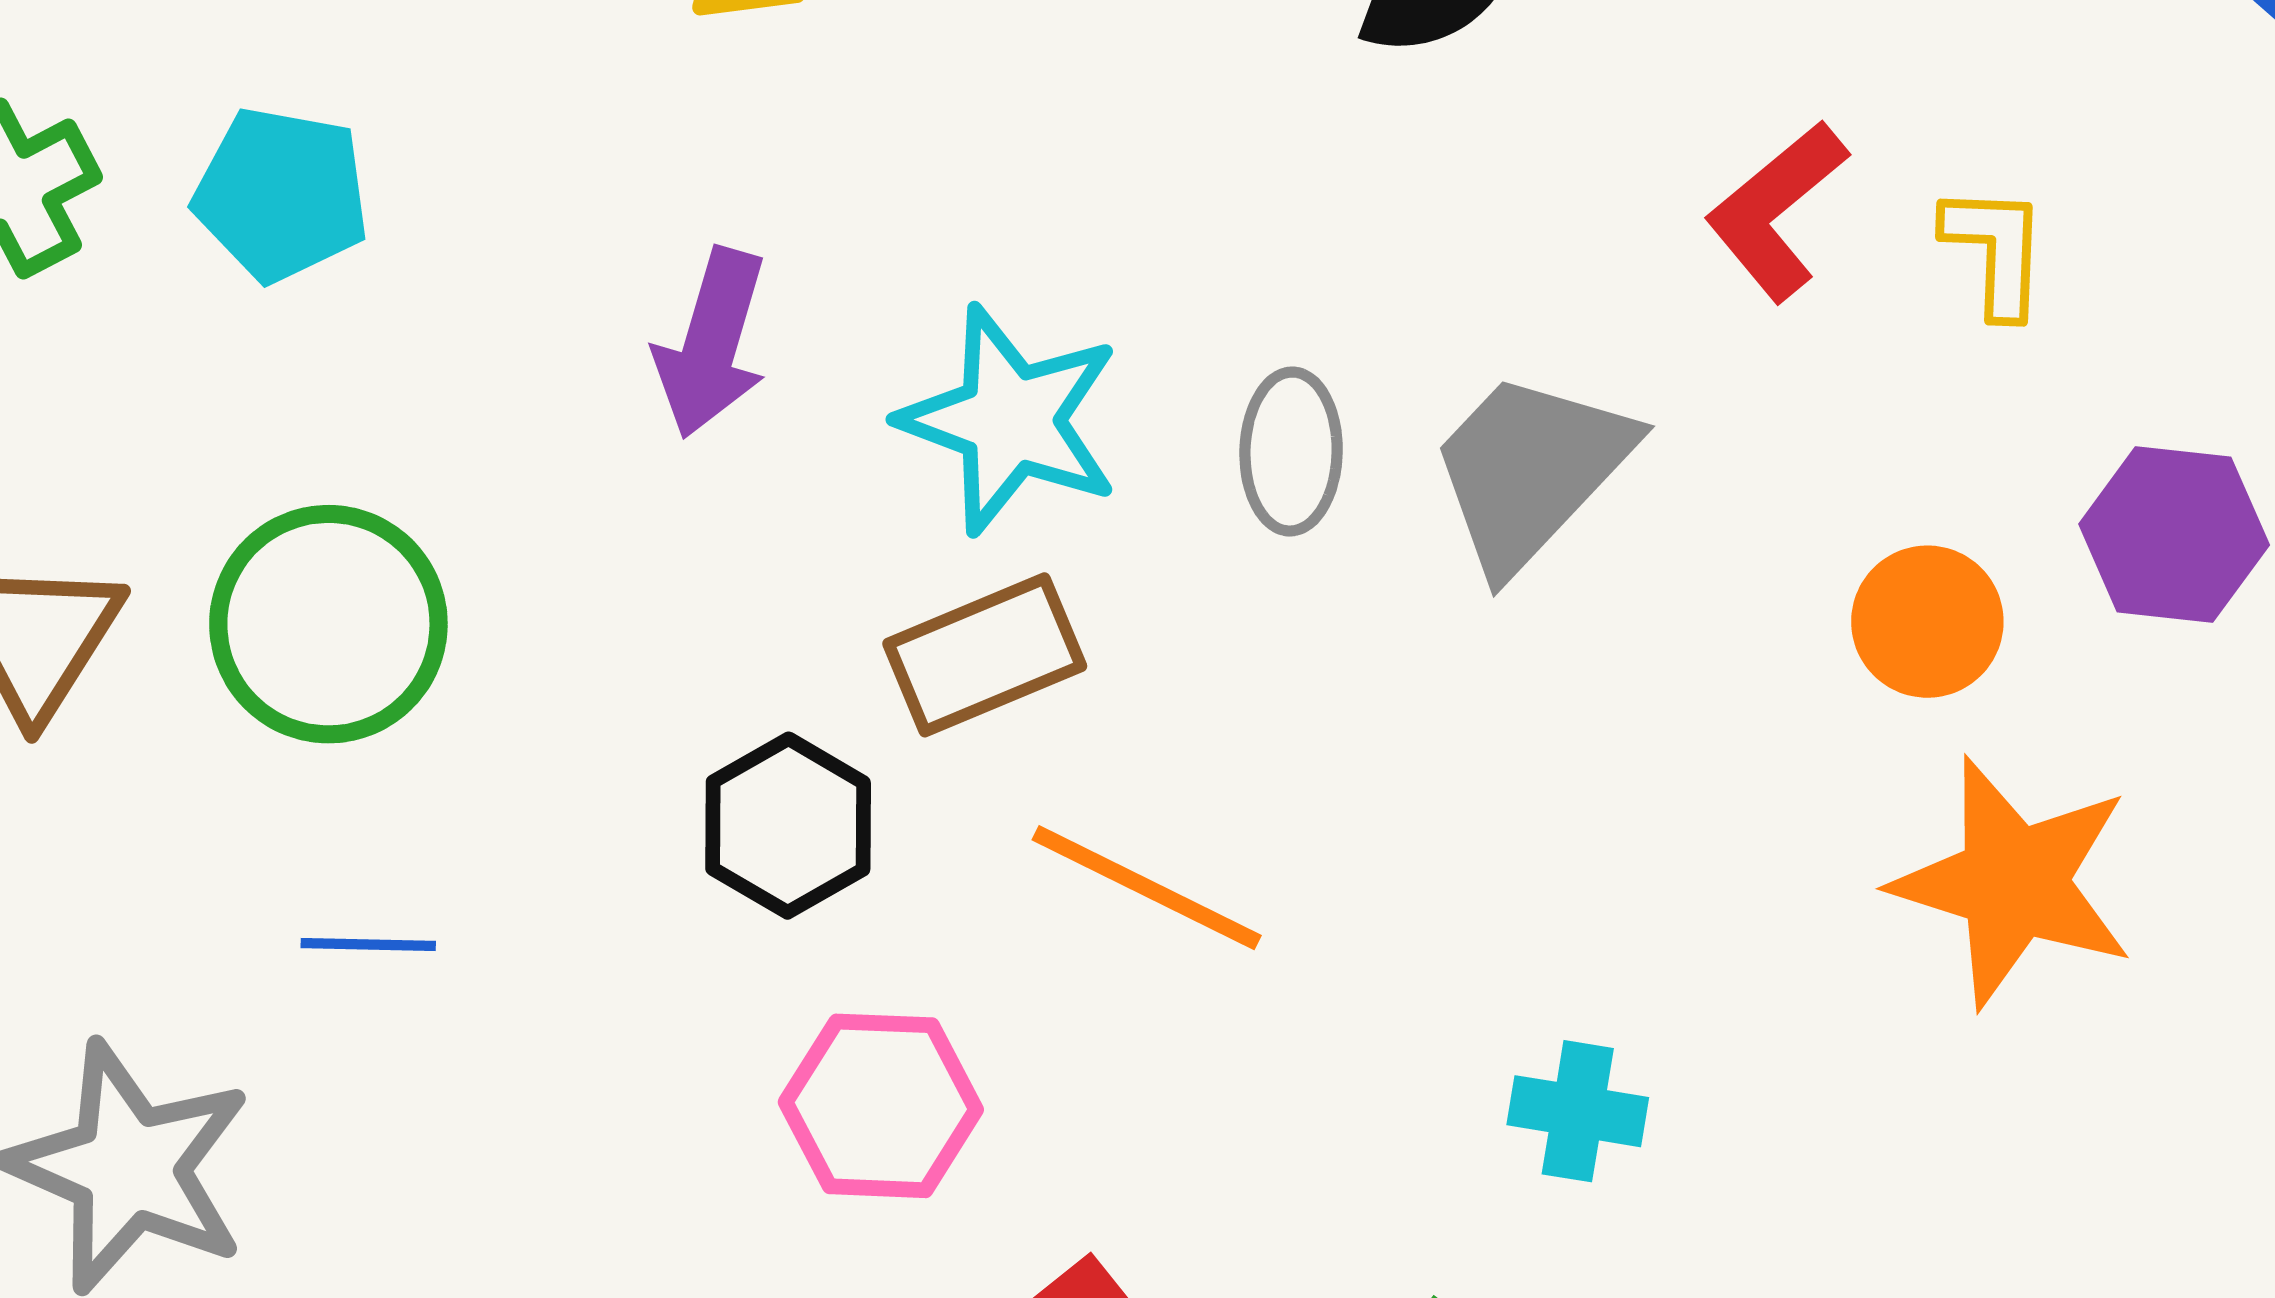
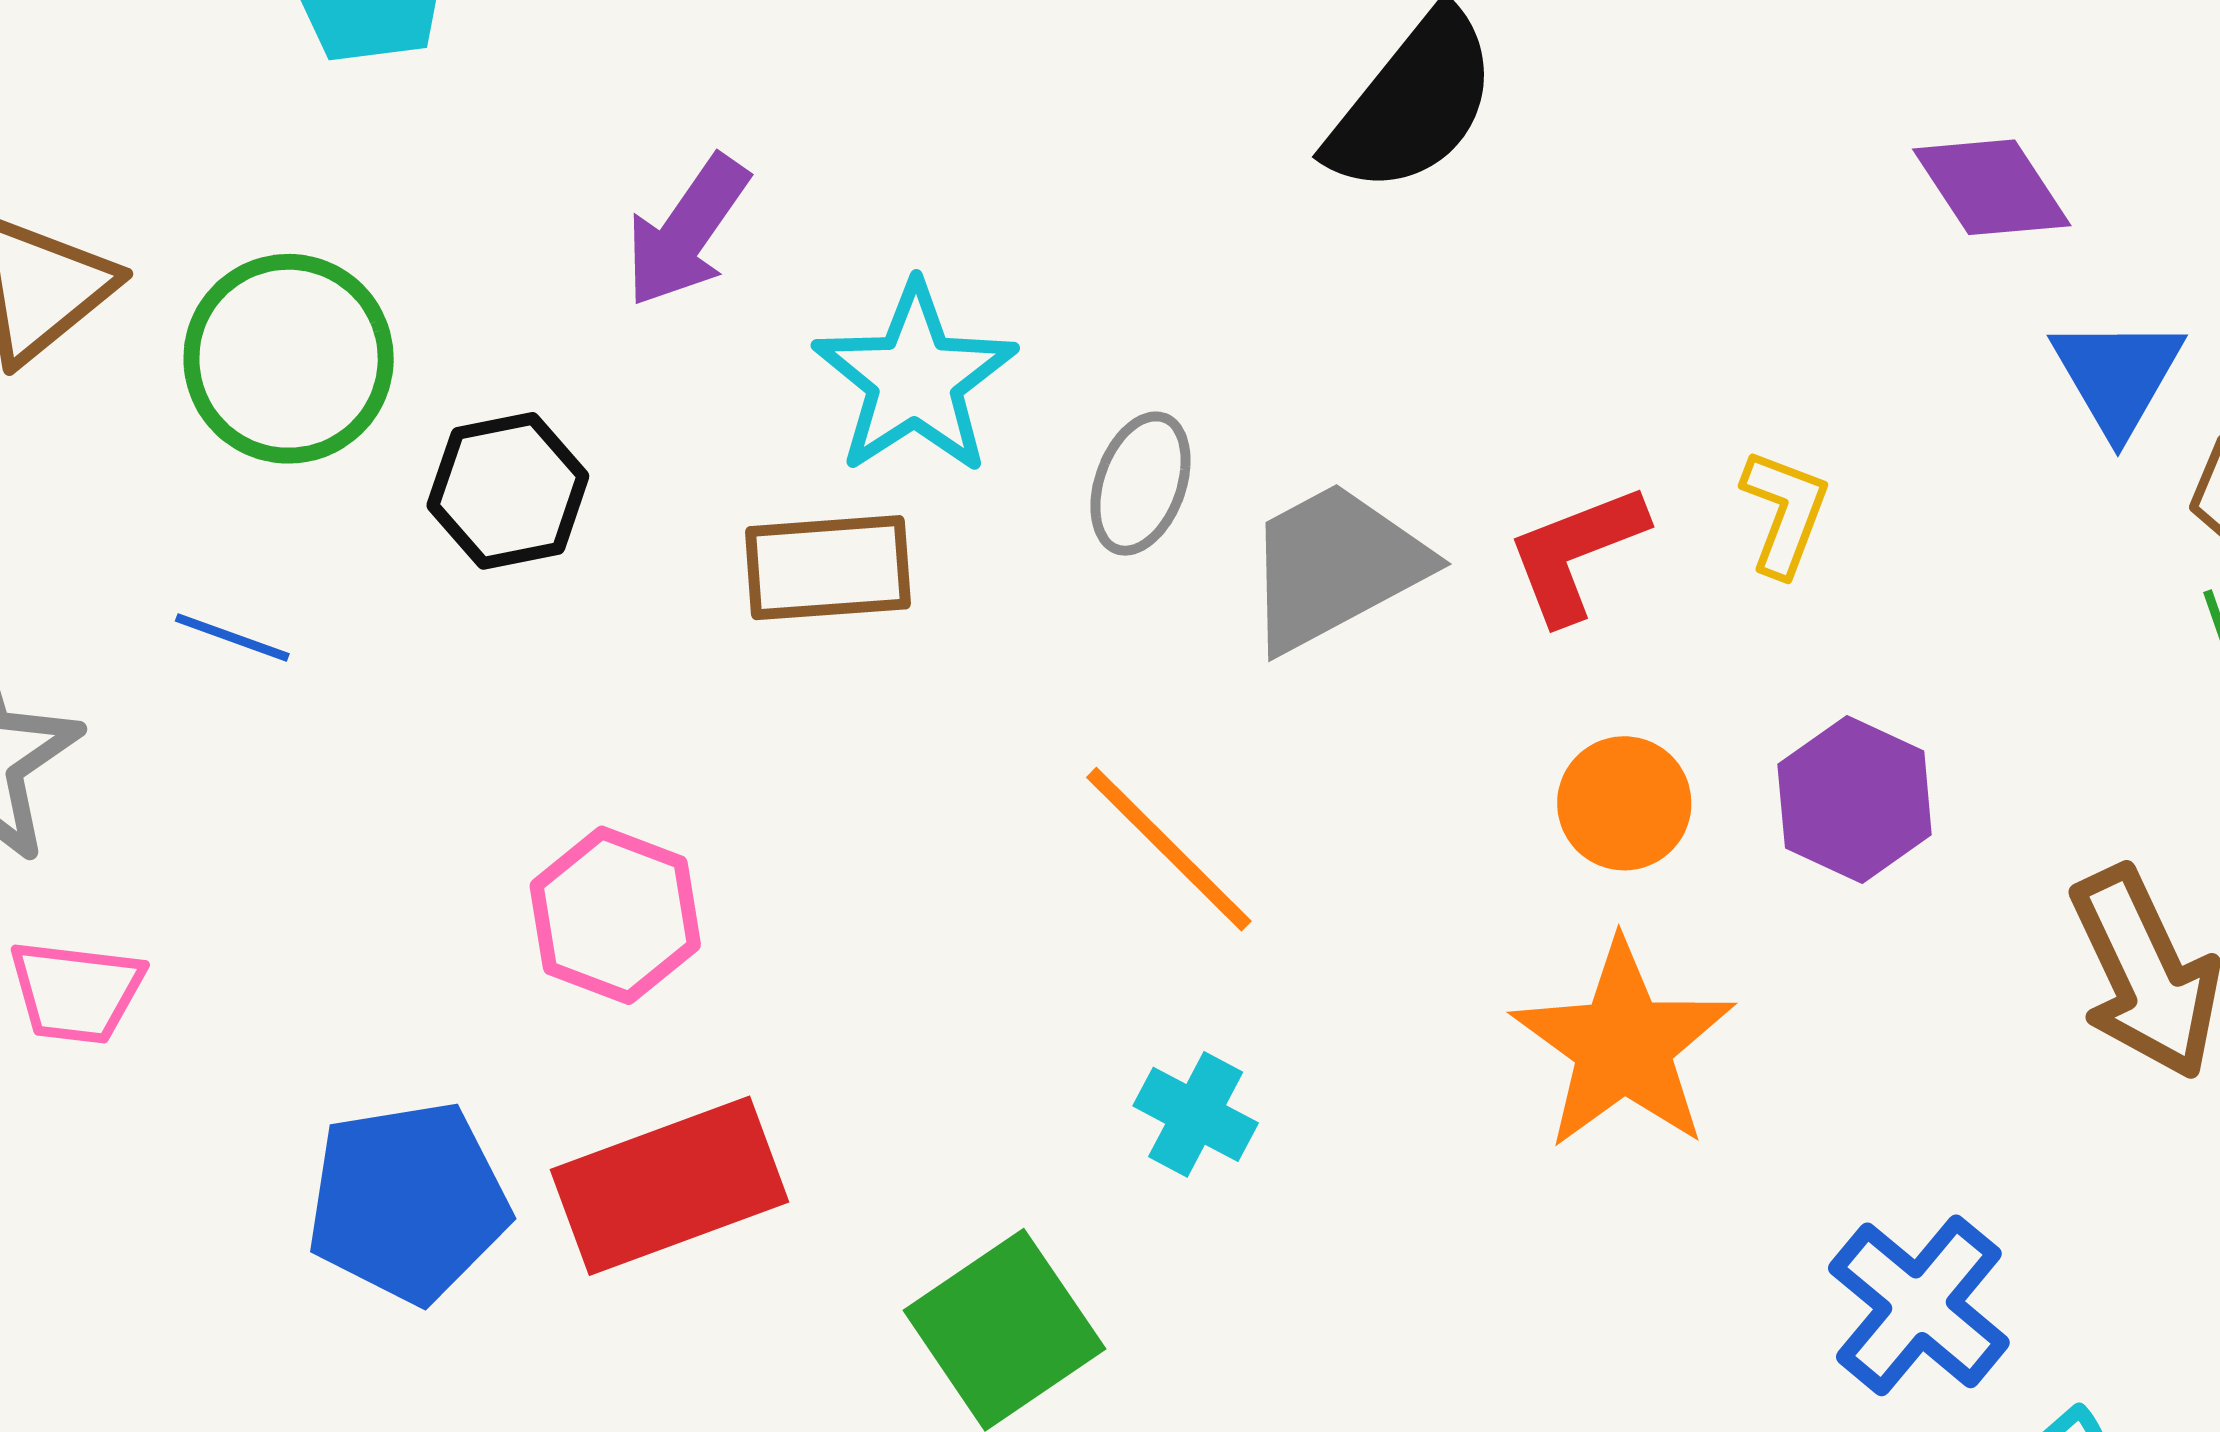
red L-shape: (1776, 211) -> (1576, 553), moved
black hexagon: (788, 826) -> (508, 491), moved
orange line: (1147, 888) -> (1169, 849), moved

